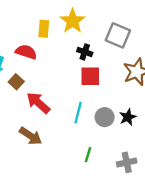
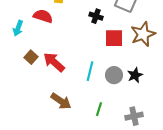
red square: (90, 76) -> (114, 38), moved
brown square: (16, 82) -> (31, 57), moved
brown arrow: (31, 136) -> (61, 101), moved

